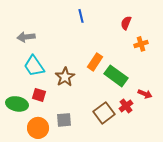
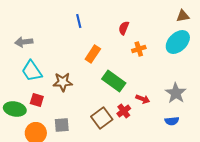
orange rectangle: (95, 62) -> (93, 54), moved
brown star: (65, 77) -> (63, 82), turned 30

